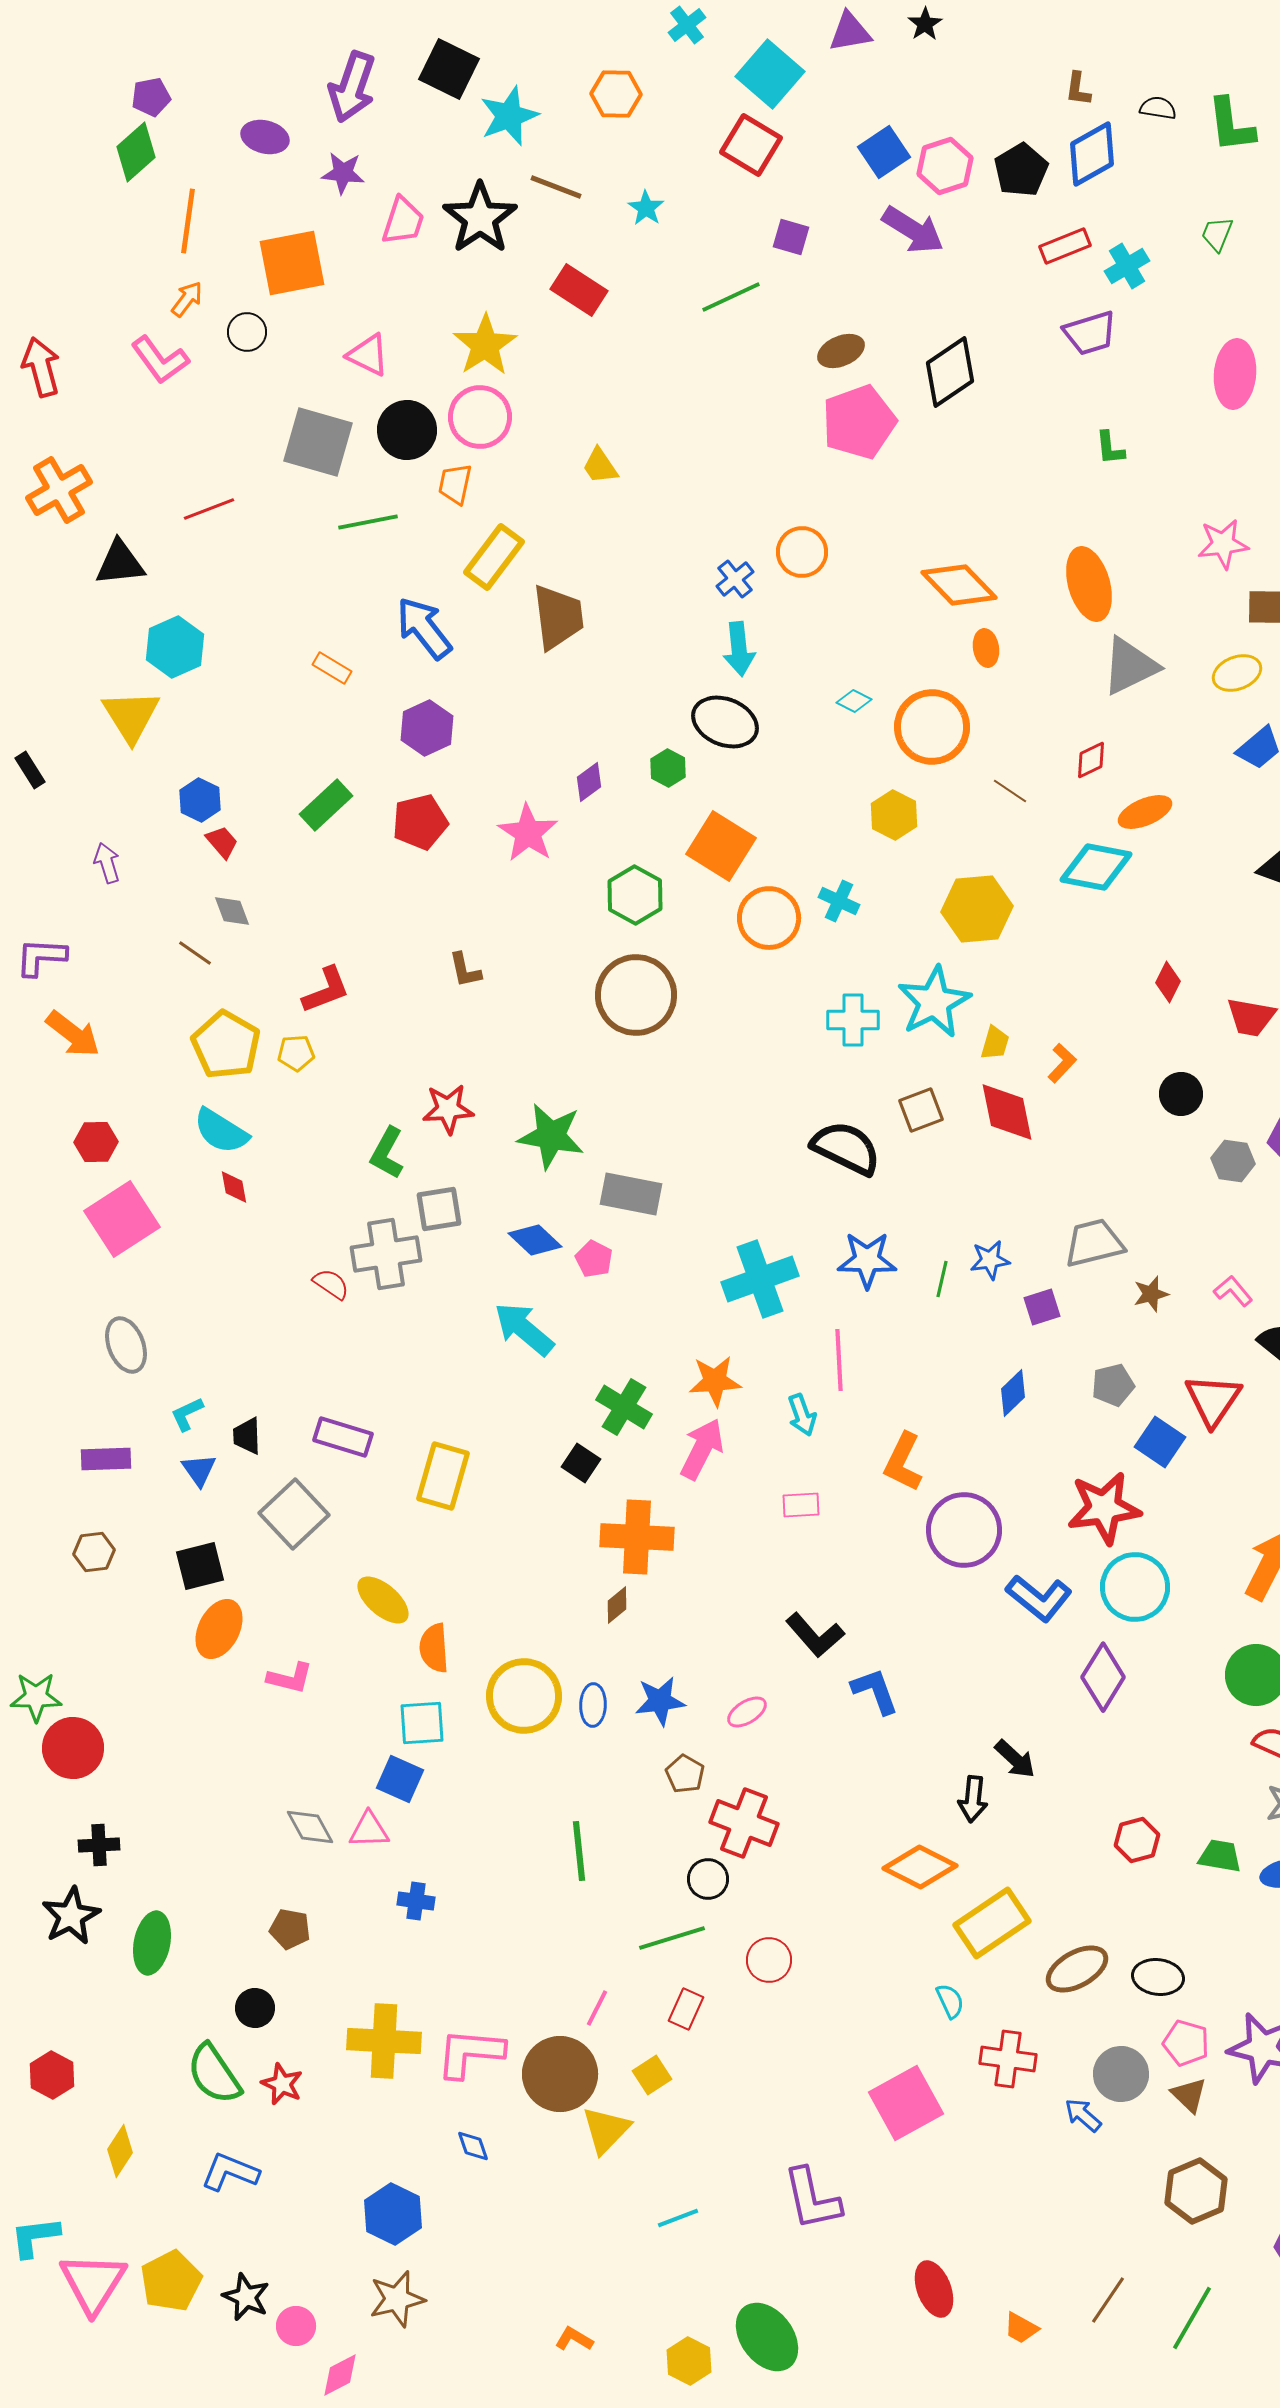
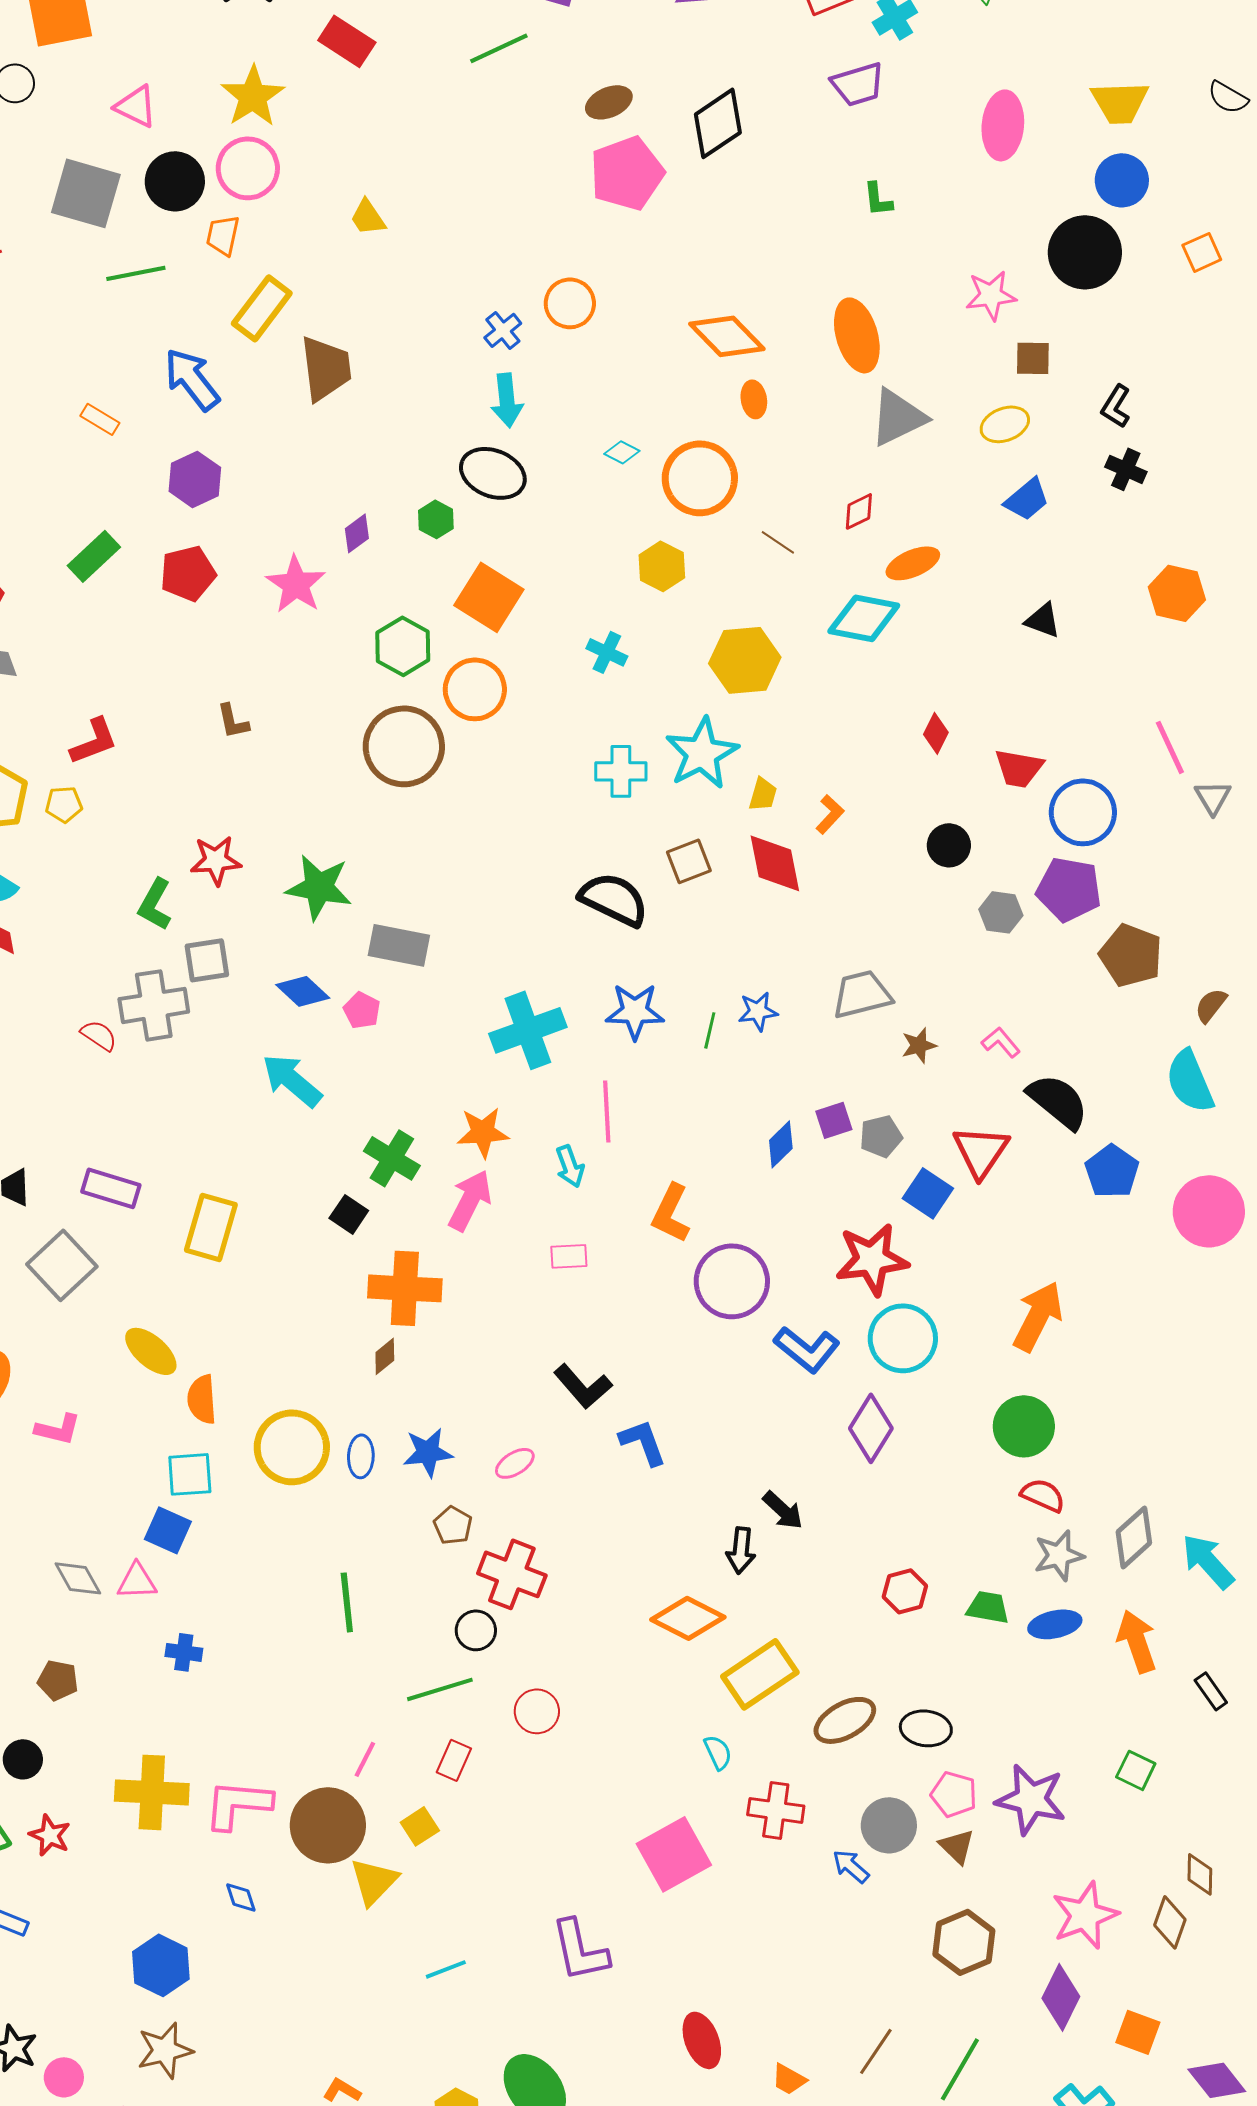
orange circle: (769, 918) -> (475, 689), moved
purple square: (1042, 1307) -> (834, 1120), moved

